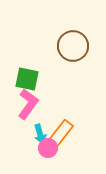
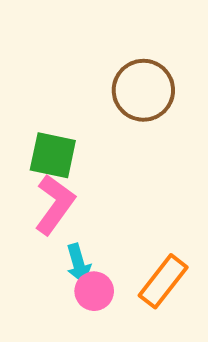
orange rectangle: (61, 133) -> (163, 281), moved

